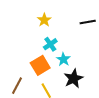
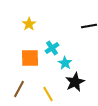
yellow star: (44, 20) -> (29, 24), moved
orange square: (40, 65) -> (30, 58), moved, turned 30

